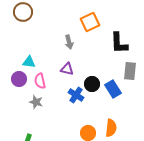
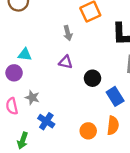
pink semicircle: (40, 81) -> (12, 106), moved
blue rectangle: (113, 89) -> (115, 96), moved
blue cross: (76, 95) -> (46, 121), moved

